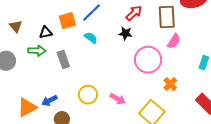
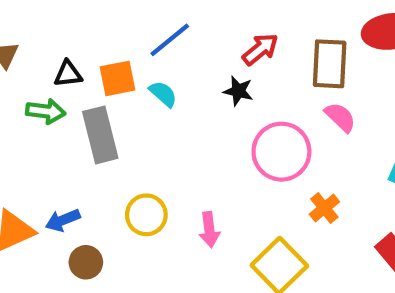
orange square: (67, 21) -> (117, 78), moved
pink semicircle: (174, 41) -> (340, 117), turned -84
gray rectangle: (63, 59) -> (100, 135), size x1.4
pink arrow: (118, 99) -> (209, 230), turned 49

